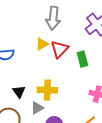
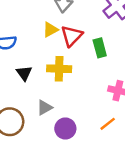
yellow cross: (47, 90) -> (59, 69), moved
black triangle: (19, 92) -> (24, 73), moved

